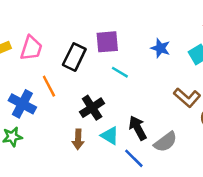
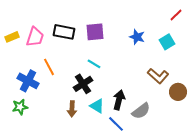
black rectangle: (74, 57) -> (64, 32), moved, turned 75
cyan line: (120, 72) -> (94, 64), moved
black arrow: (138, 128) -> (119, 100), turned 42

